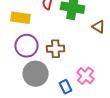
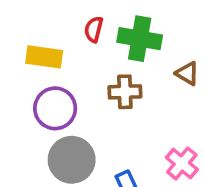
brown cross: (56, 49) -> (125, 92), moved
pink cross: (86, 76) -> (182, 163), moved

